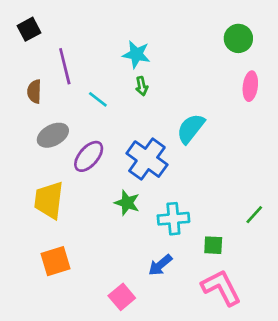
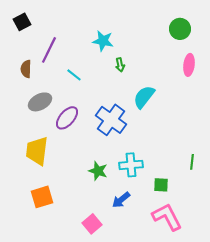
purple line: (65, 66) -> (49, 50), turned 40
green arrow: (142, 86) -> (120, 65), moved
green star: (127, 203) -> (98, 171), moved
green line: (254, 215) -> (192, 162), turned -35

